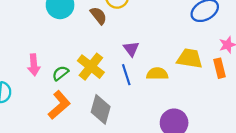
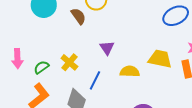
yellow cross: (91, 67) -> (69, 62), size x0.7
blue line: (126, 75) -> (95, 80), moved, turned 42

